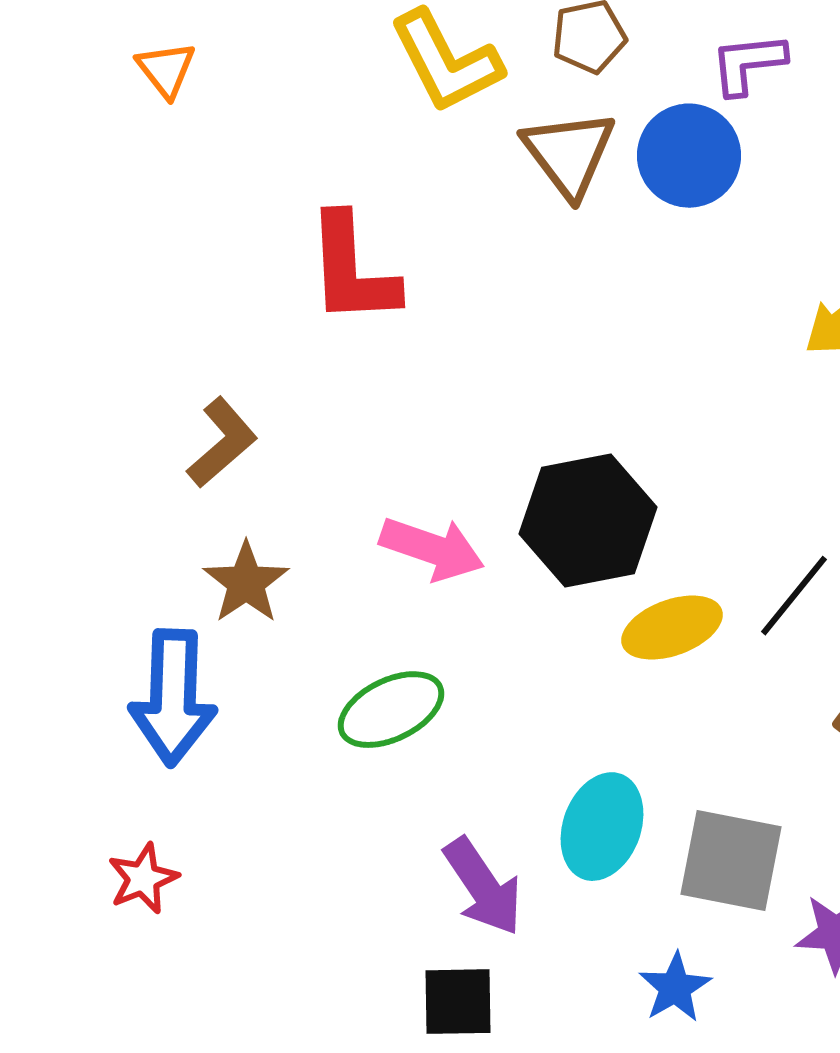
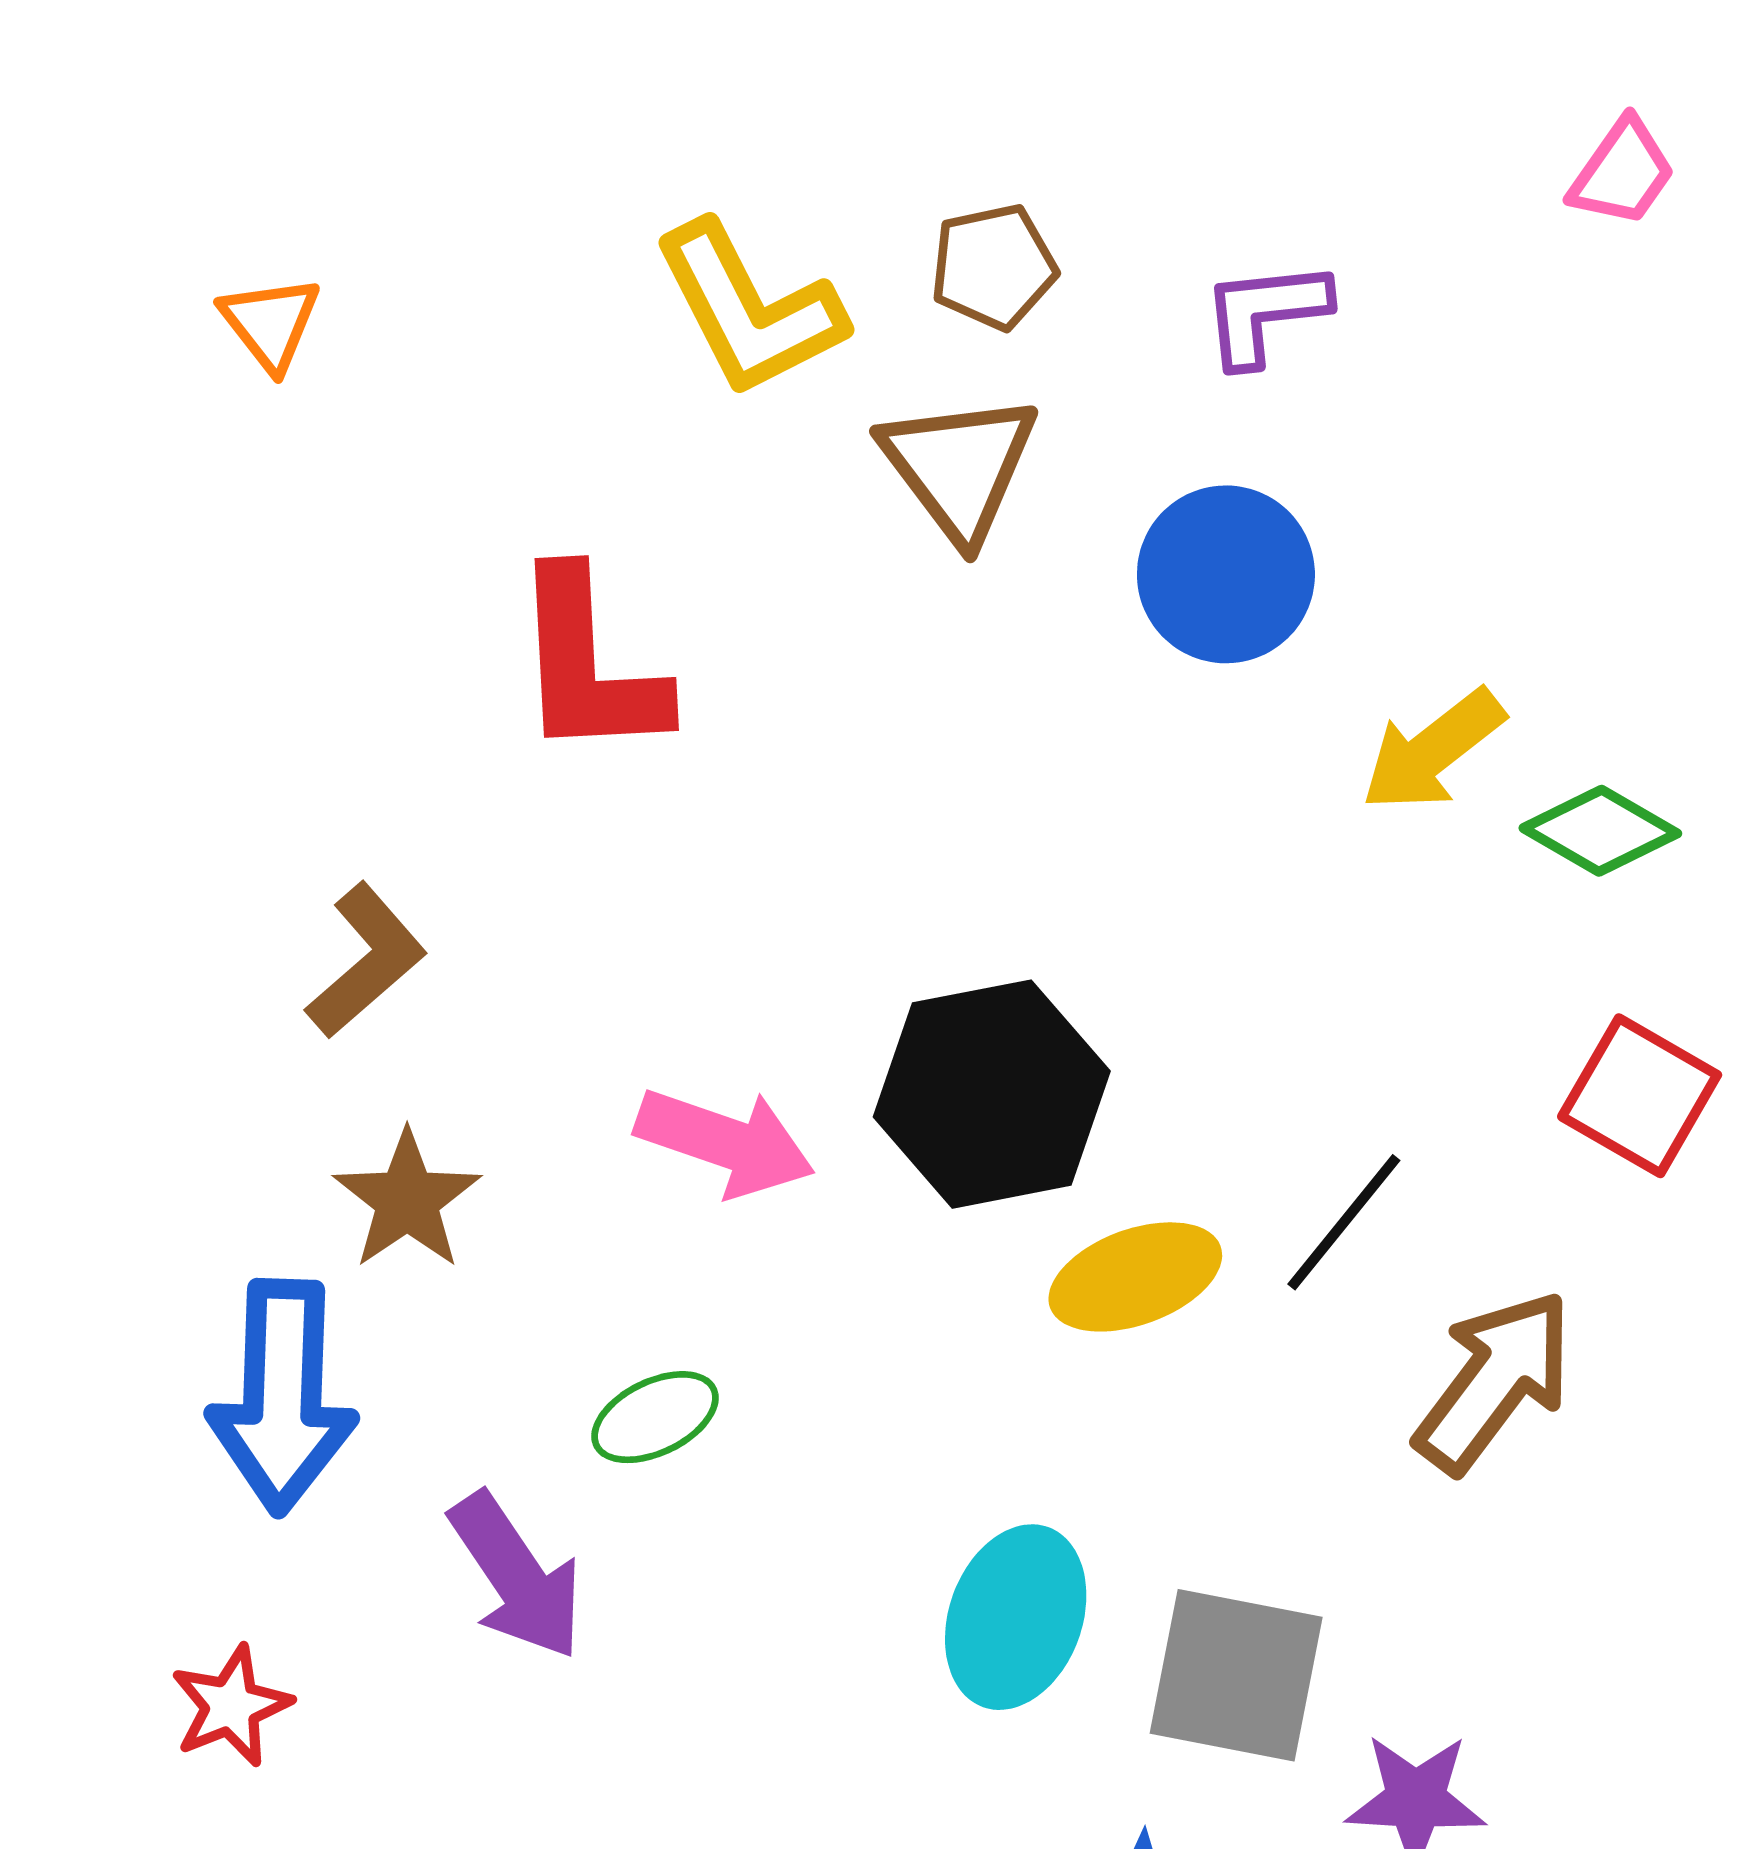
blue circle: (689, 156) -> (1226, 574), moved
green ellipse: (391, 710) -> (655, 1417), size x0.7
purple arrow: (483, 887) -> (517, 1576), moved

